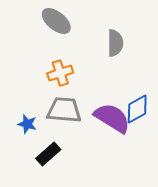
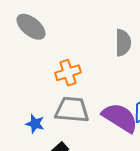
gray ellipse: (56, 21) -> (31, 27), moved

